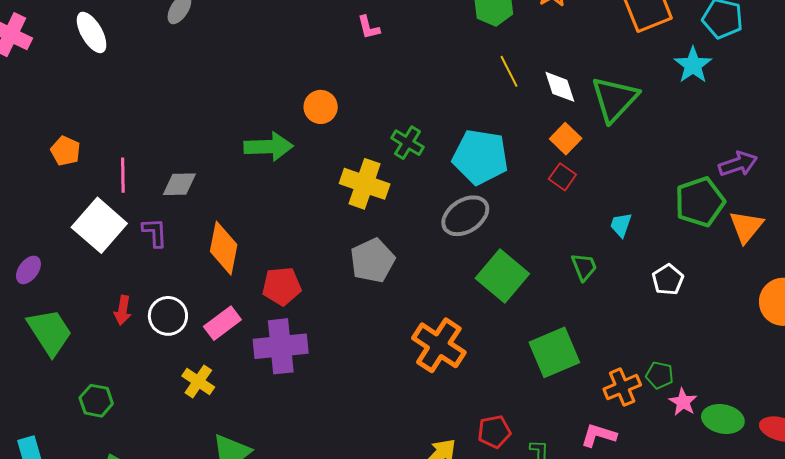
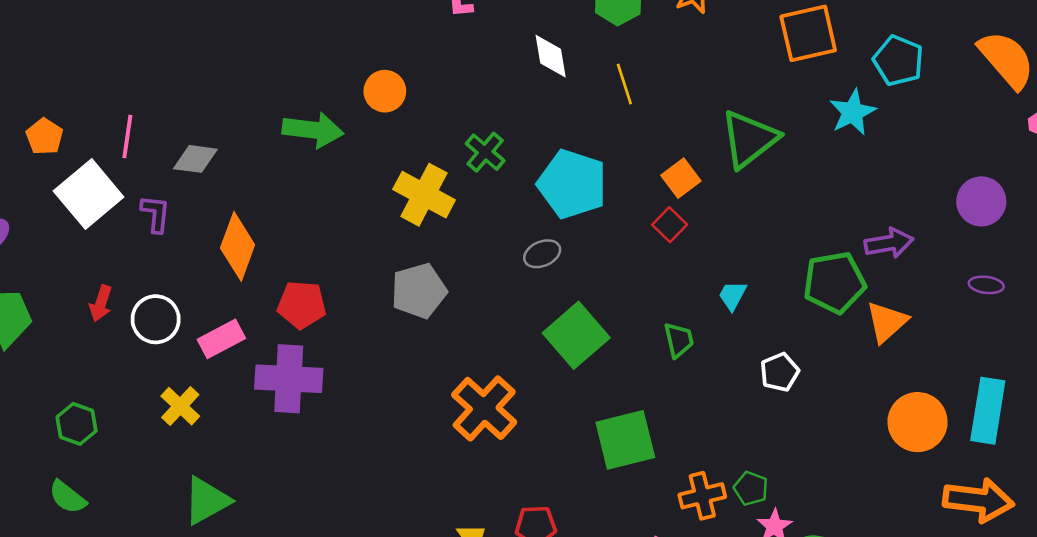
white diamond: (560, 87) -> (551, 56), moved
orange pentagon: (65, 151) -> (44, 136), moved
gray ellipse: (465, 216) -> (542, 254), size x0.6
green hexagon: (96, 401) -> (77, 424), moved

